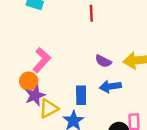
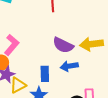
purple semicircle: (103, 61) -> (63, 45), size x1.5

